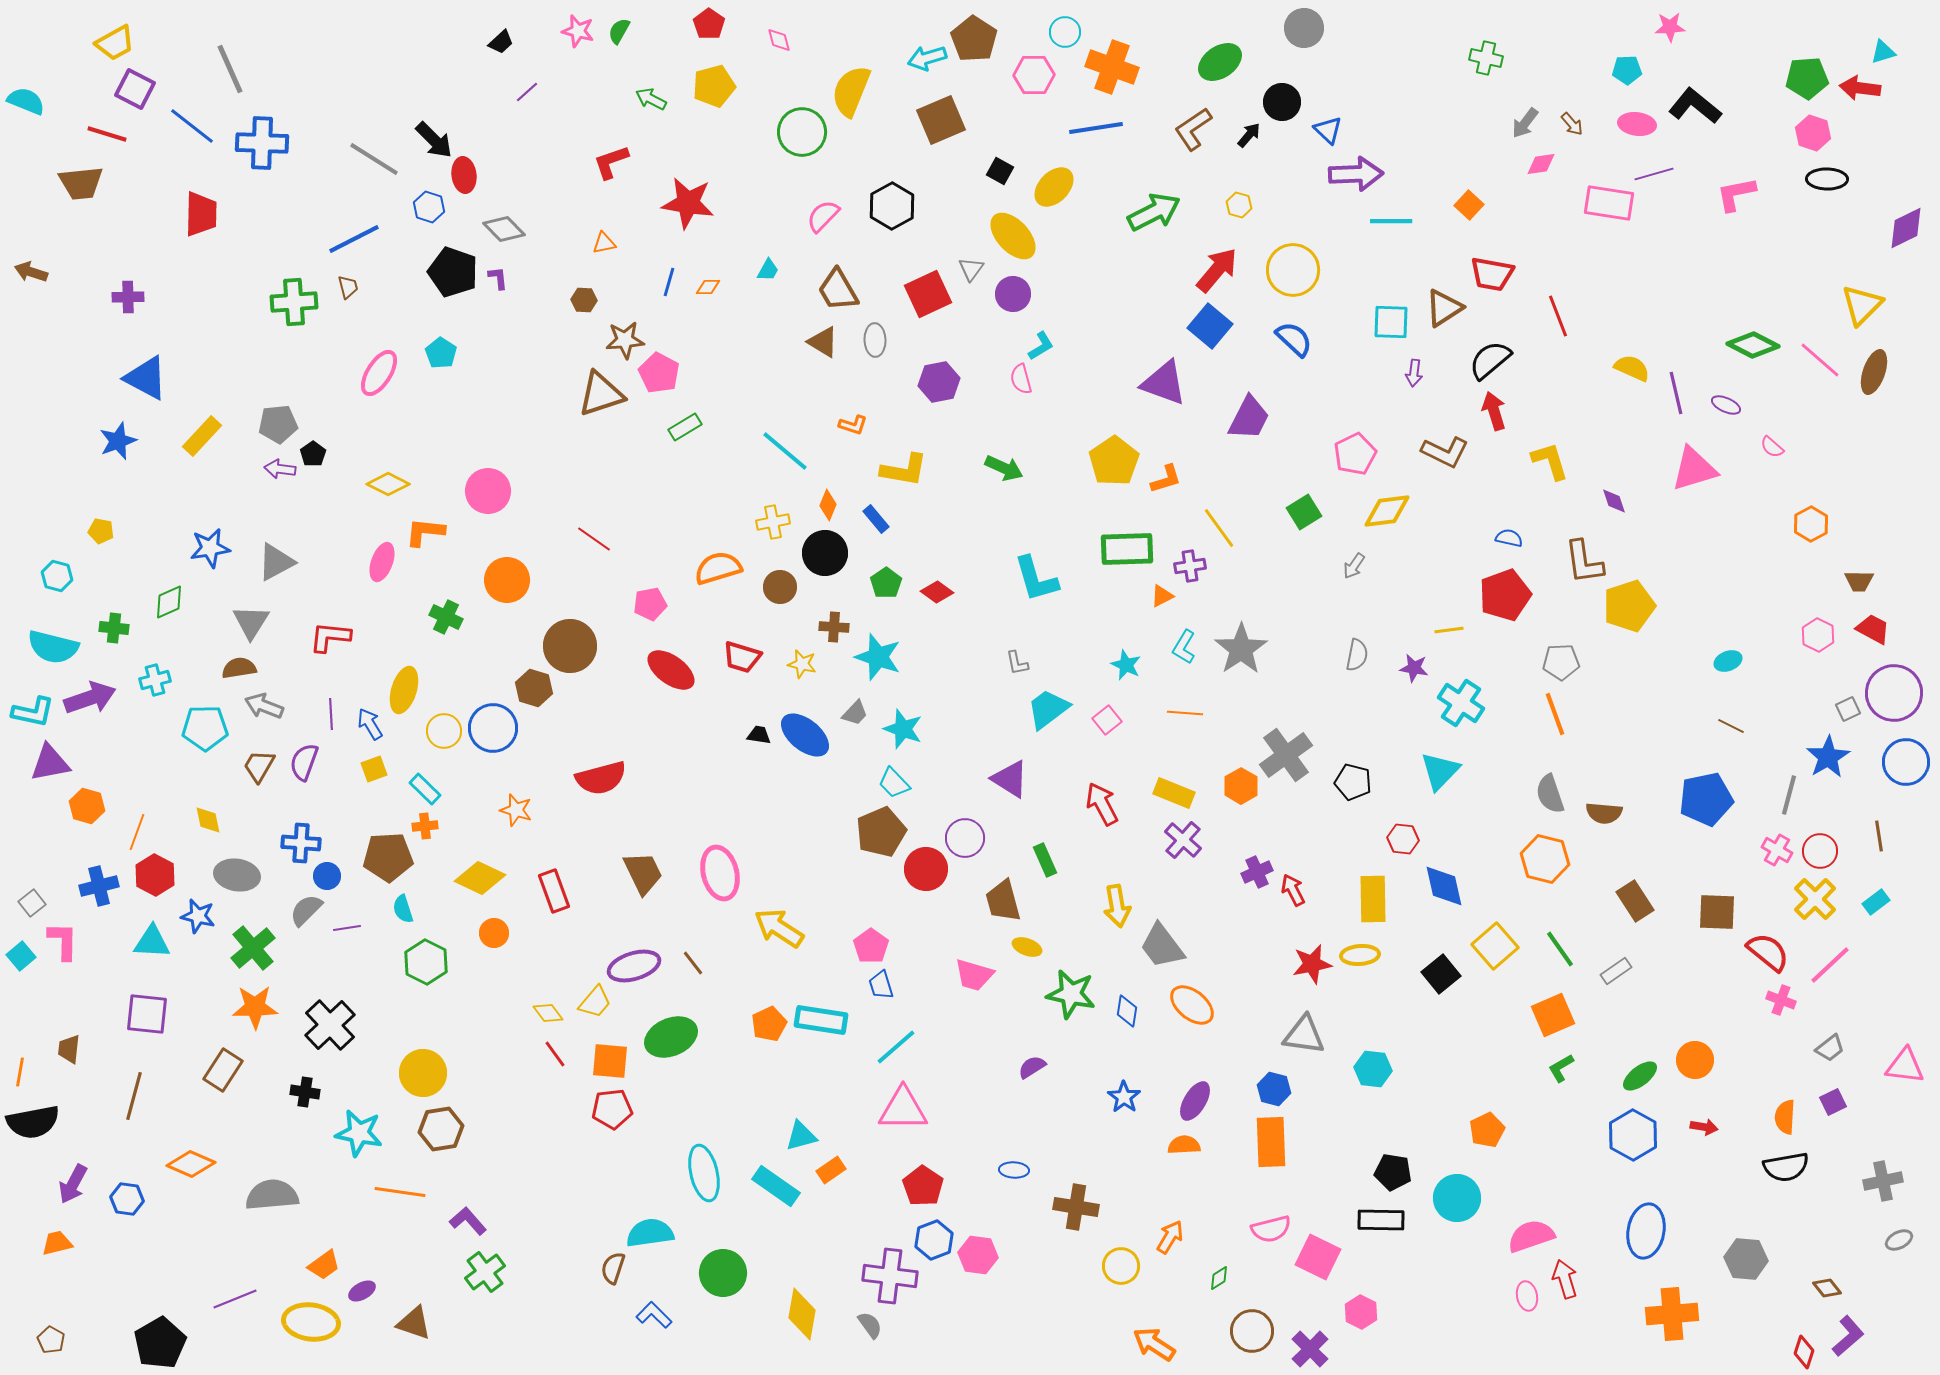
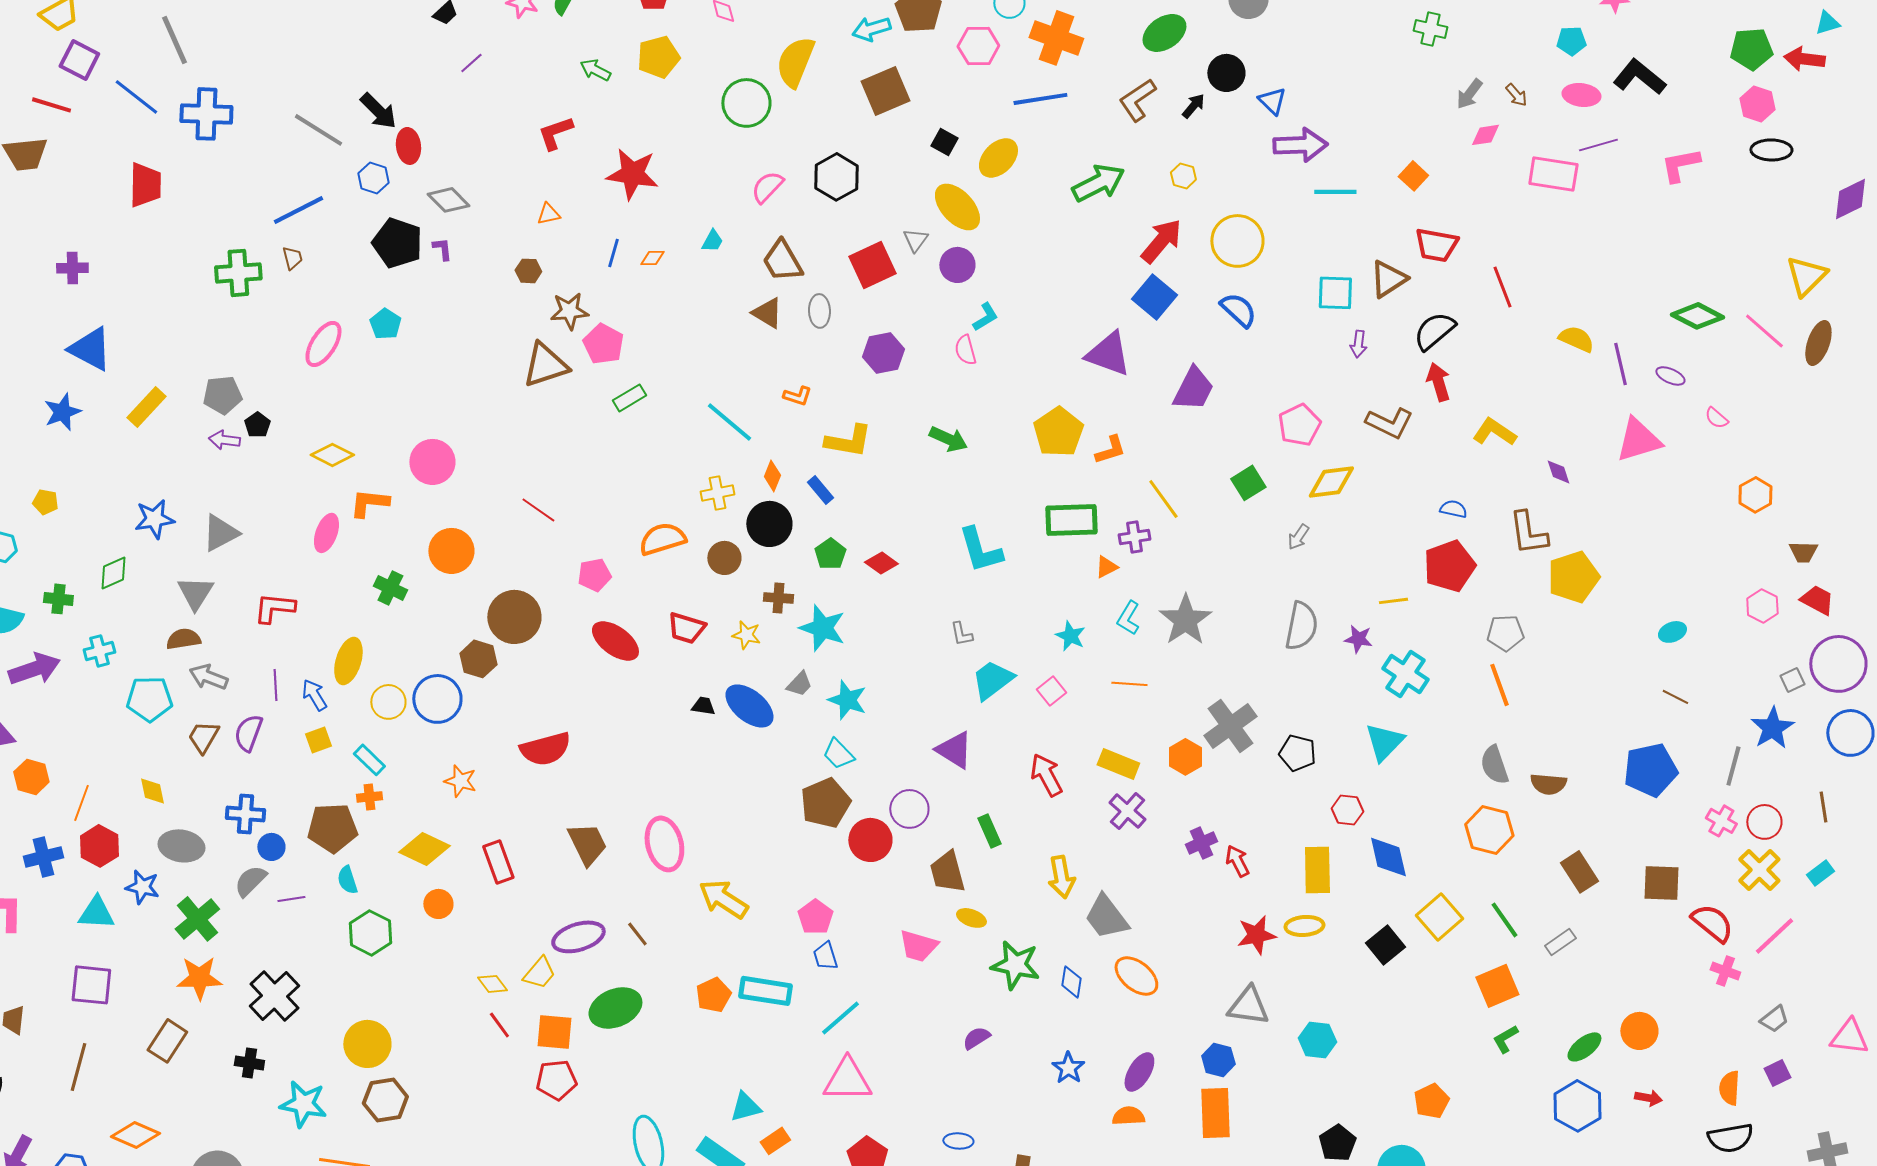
yellow L-shape: (1550, 461) -> (1494, 432), turned -39
gray semicircle: (1357, 655) -> (1301, 626), size x1.5
black pentagon: (1393, 1172) -> (1337, 1143), turned 30

